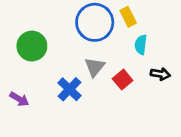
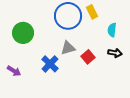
cyan semicircle: (141, 45) -> (112, 30), moved
gray triangle: (95, 67) -> (68, 48), turned 35

